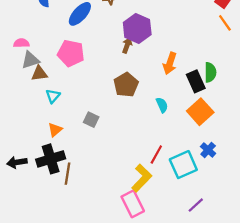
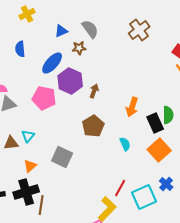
purple hexagon: (137, 28) -> (70, 81), moved
brown triangle: (39, 73) -> (11, 143), moved
gray square: (91, 120) -> (62, 157), size x1.5

